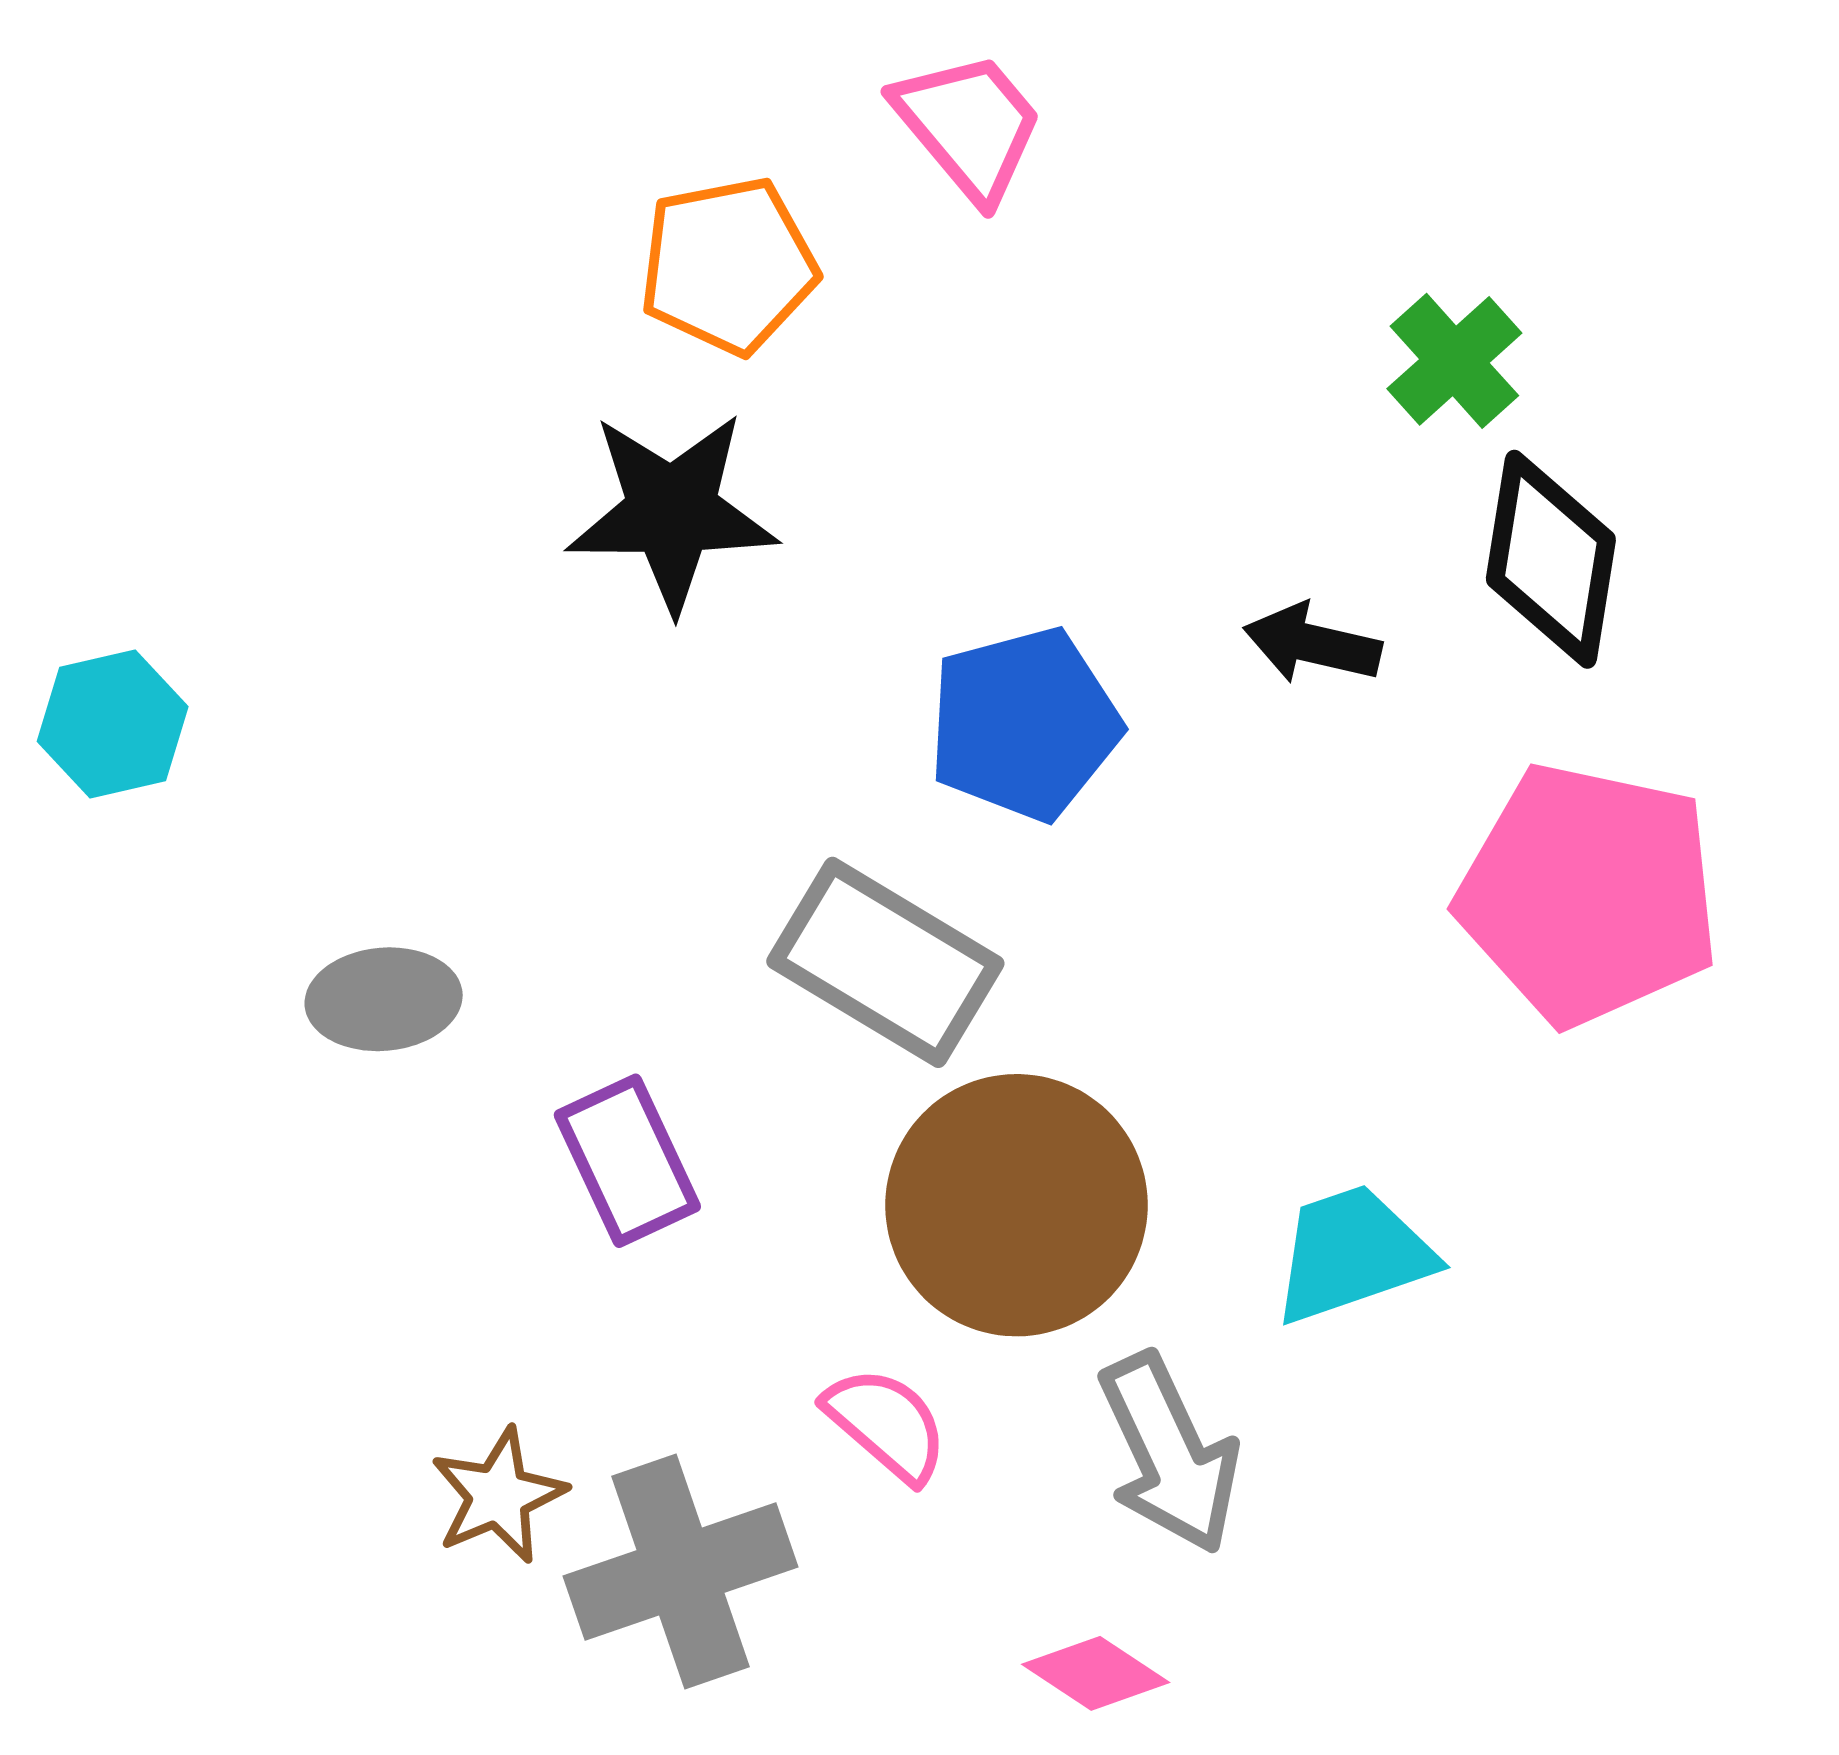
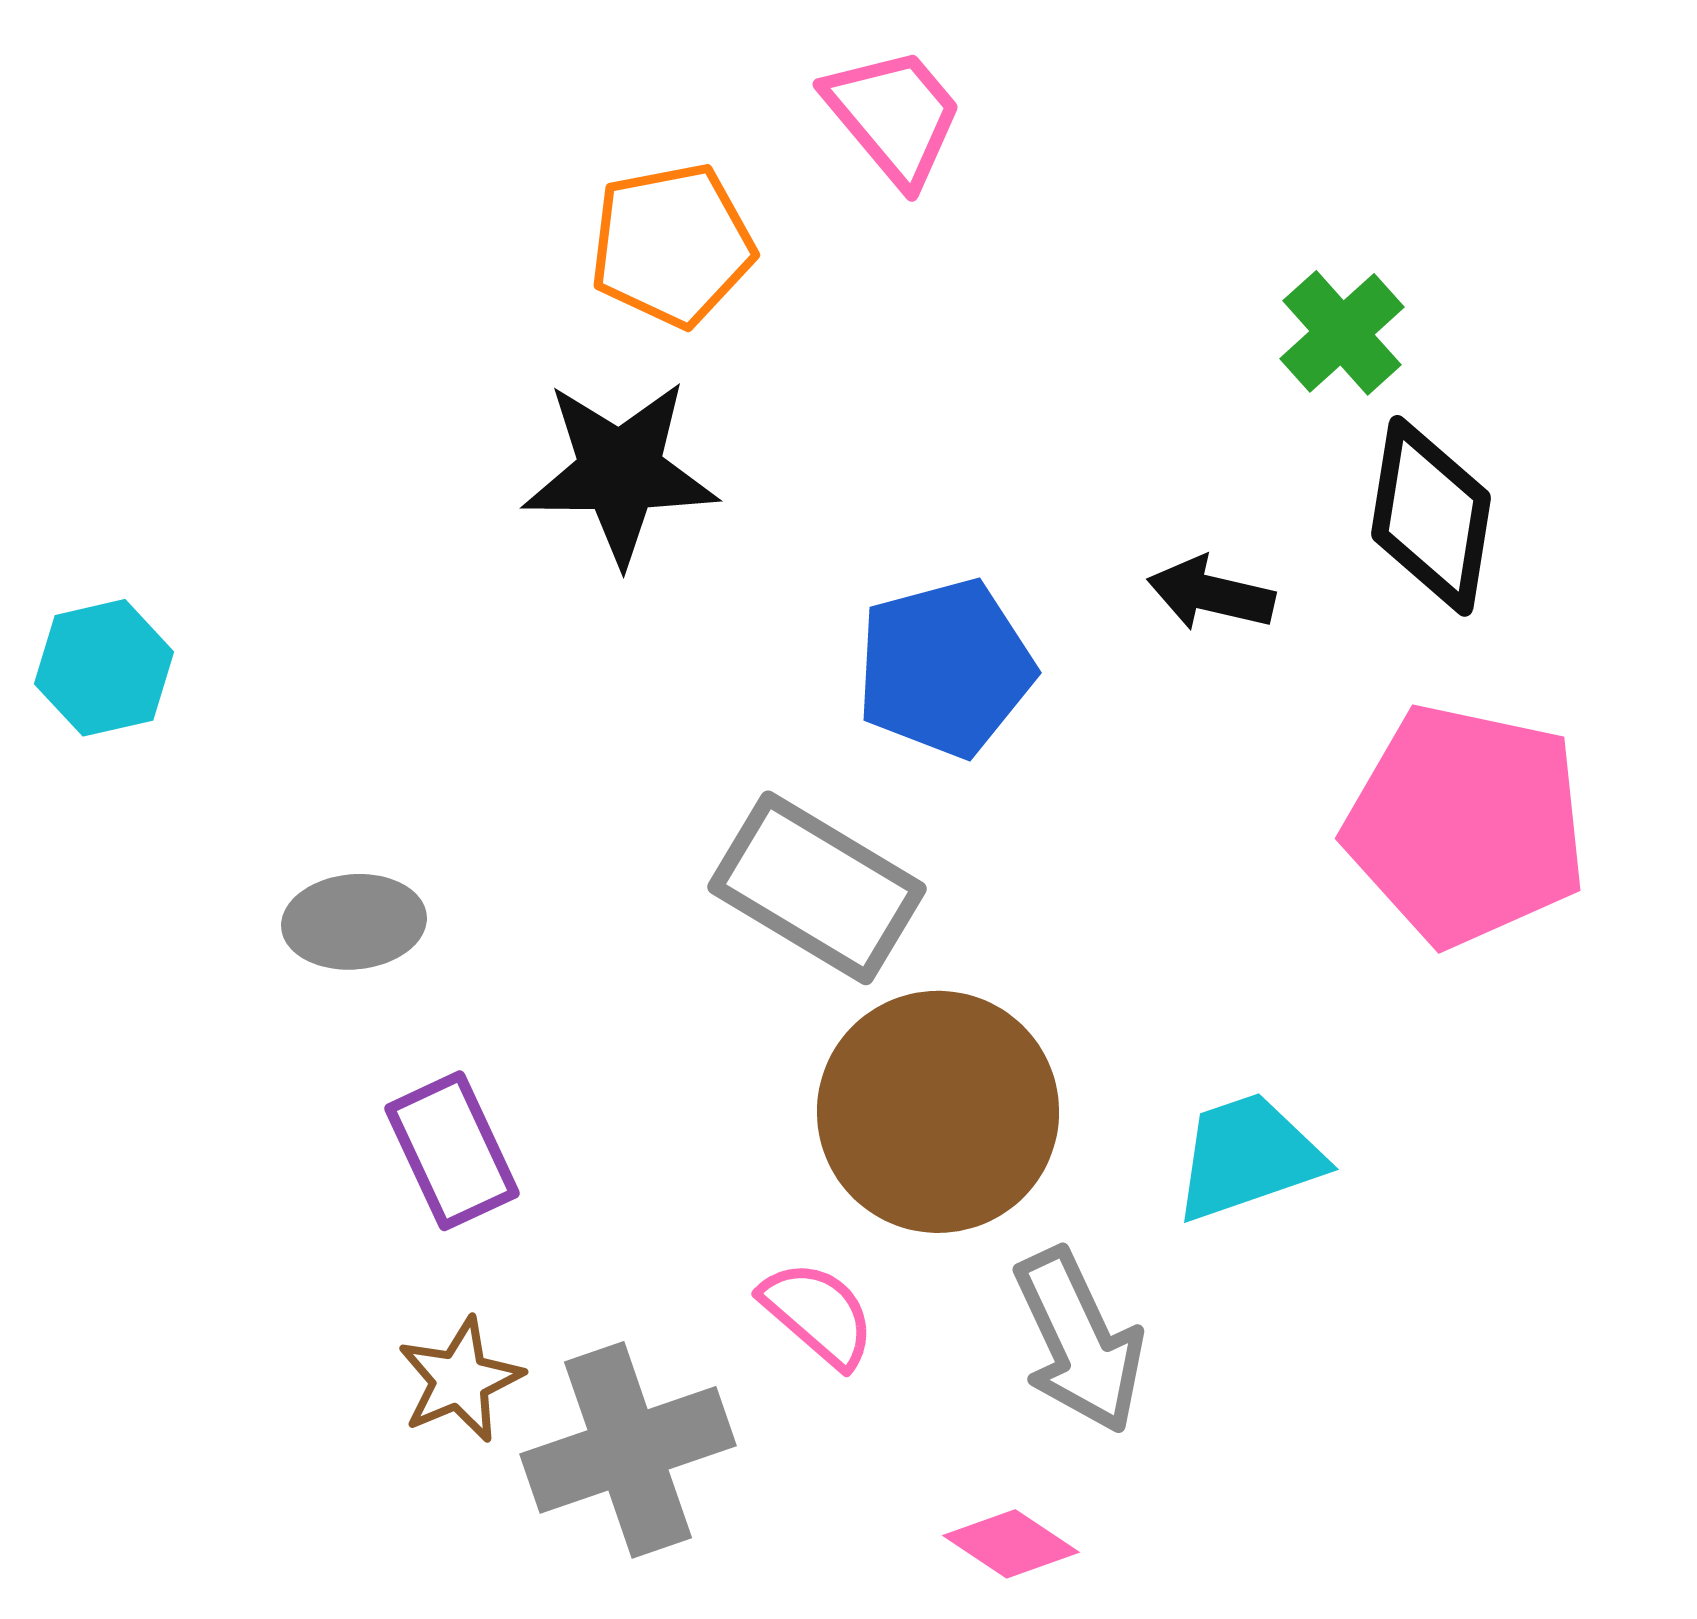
purple rectangle: (627, 1161) -> (452, 1151), moved

